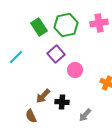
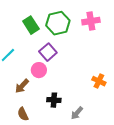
pink circle: (75, 70) -> (39, 70), moved
brown arrow: (43, 96) -> (22, 86), moved

